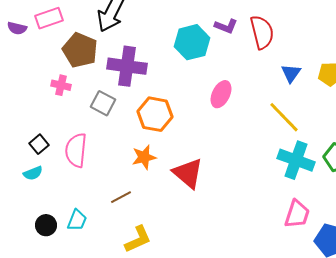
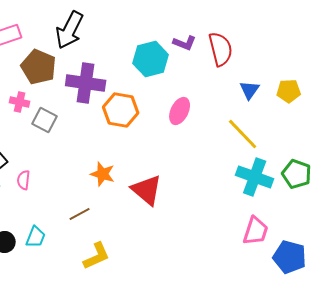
gray square: (103, 103) -> (45, 120), moved
orange hexagon: (155, 114) -> (121, 110), moved
pink semicircle: (76, 150) -> (24, 180), moved, size x0.6
orange star: (144, 157) -> (103, 174), turned 30

